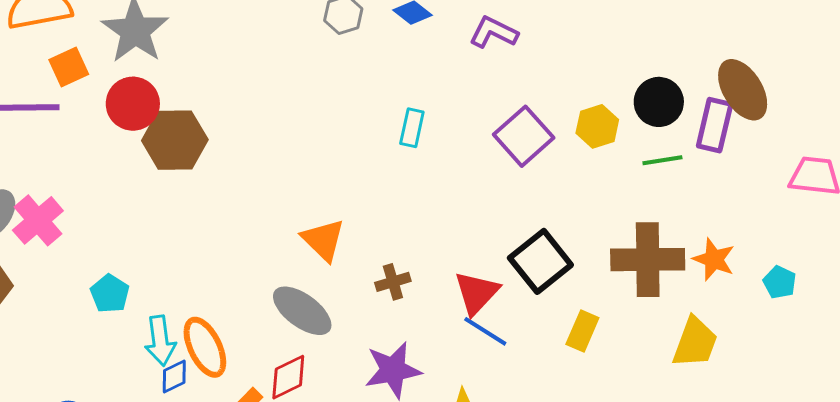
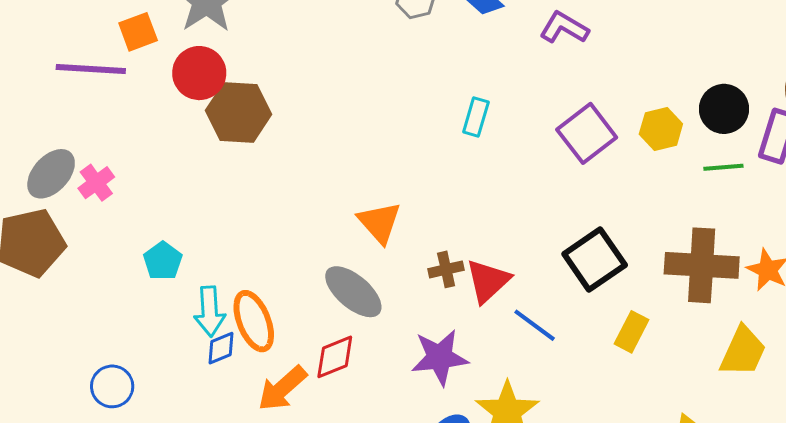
pink cross: (38, 220) -> (96, 183), size x0.7
red triangle: (477, 293) -> (488, 281), moved

